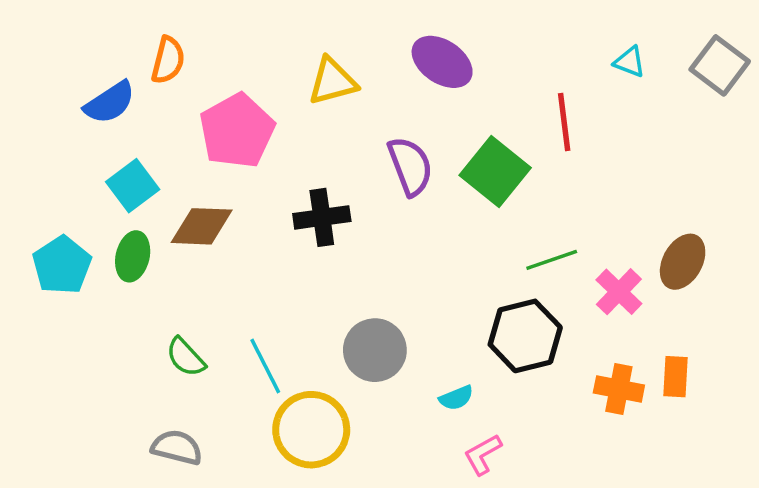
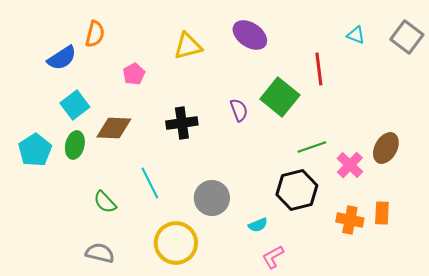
pink pentagon: (237, 131) -> (134, 74), size x0.5
purple semicircle: (410, 166) -> (239, 110), moved, size x0.7
cyan line: (265, 366) -> (150, 183), moved

